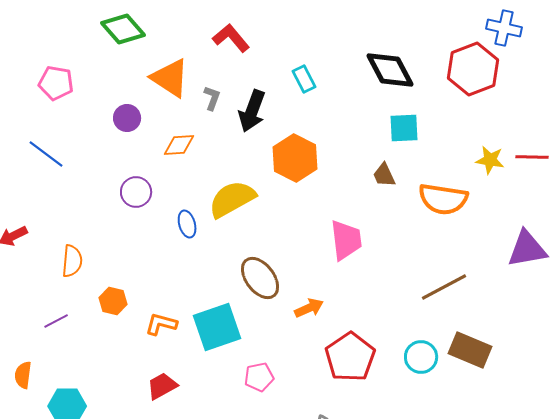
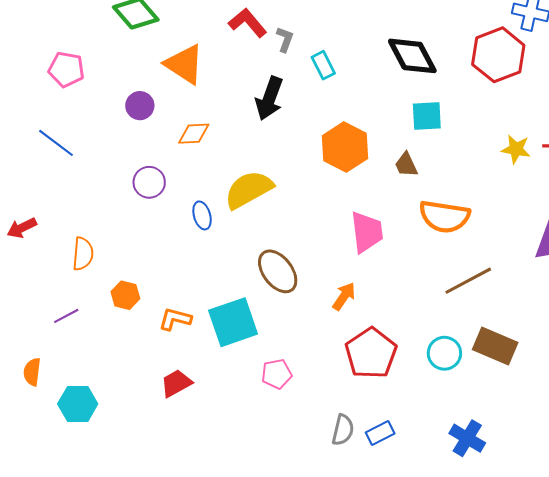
gray L-shape: (212, 98) -> (285, 39), moved
orange hexagon: (295, 158) -> (345, 147), moved
orange semicircle: (443, 199) -> (444, 216), moved
orange arrow: (309, 308) -> (344, 296), moved, turned -32

